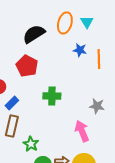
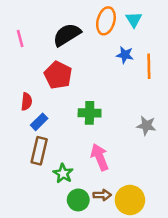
pink arrow: (82, 131) -> (100, 157), moved

